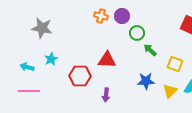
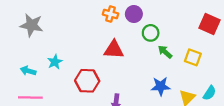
gray star: (42, 28) -> (32, 25), moved
red triangle: (107, 60) -> (114, 50), moved
yellow square: (175, 64) -> (193, 57), moved

